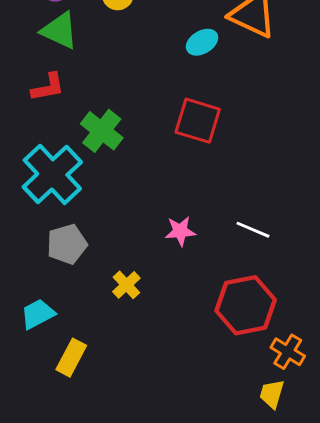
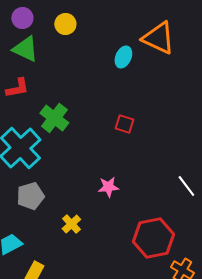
cyan ellipse: (202, 42) -> (123, 57), turned -35
red square: (198, 121) -> (124, 124), moved, size x0.6
white line: (253, 230) -> (186, 186), moved, turned 30

